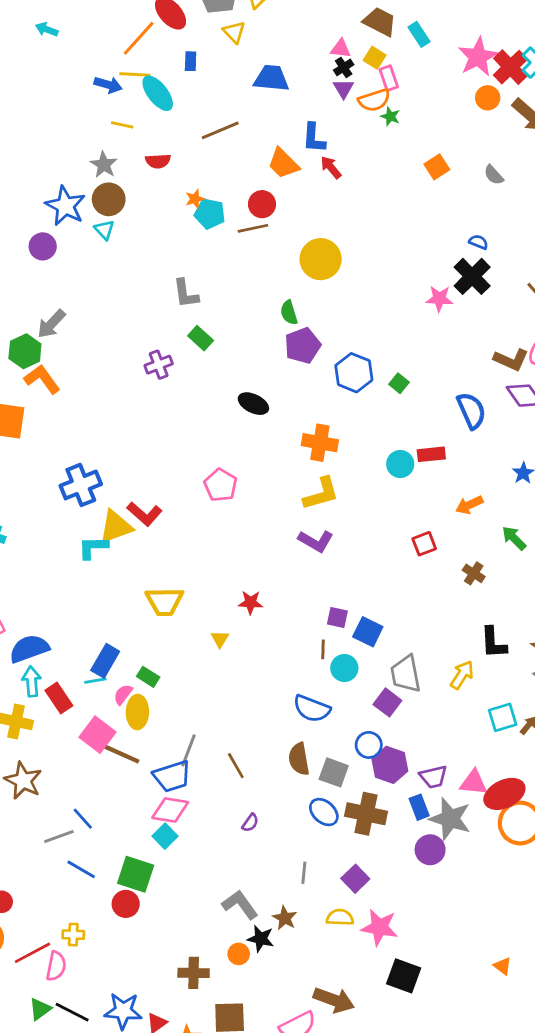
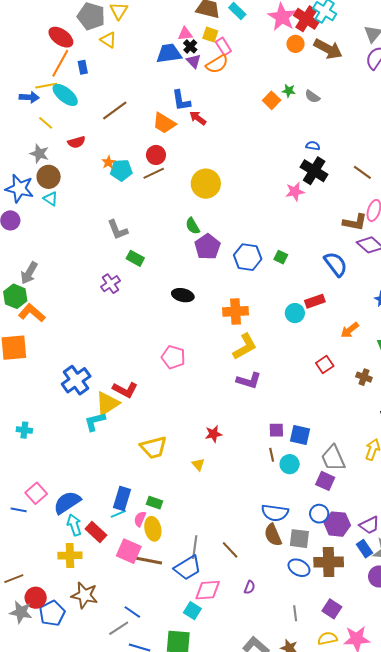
orange line: (139, 38) -> (60, 63), moved
blue trapezoid: (271, 78) -> (169, 53), moved
green star: (390, 116) -> (289, 91), moved
yellow line: (122, 125) -> (46, 123), turned 42
blue semicircle: (312, 709) -> (275, 513), moved
pink diamond: (170, 810) -> (208, 590), moved

